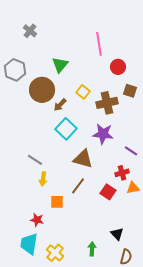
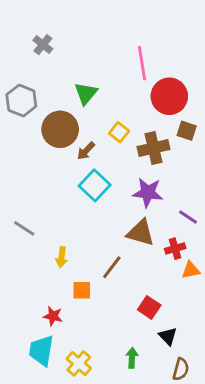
red circle: (118, 67) -> (169, 96), size x1.6
brown triangle: (83, 159) -> (141, 233), moved
gray line: (35, 160) -> (24, 228), moved
red square: (108, 192) -> (149, 307), moved

